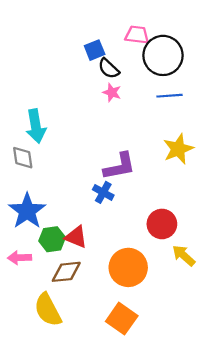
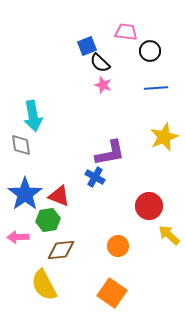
black circle: (163, 55) -> (150, 51), size x0.6
red triangle: (76, 237) -> (59, 196), moved
orange circle: (128, 267) -> (118, 246), size x0.6

